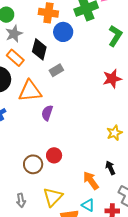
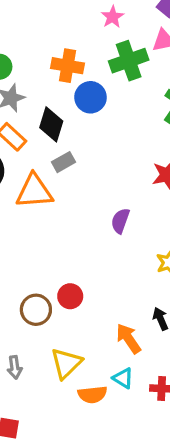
gray rectangle: (56, 70) -> (64, 162), moved
purple semicircle: (47, 113) -> (120, 221), moved

